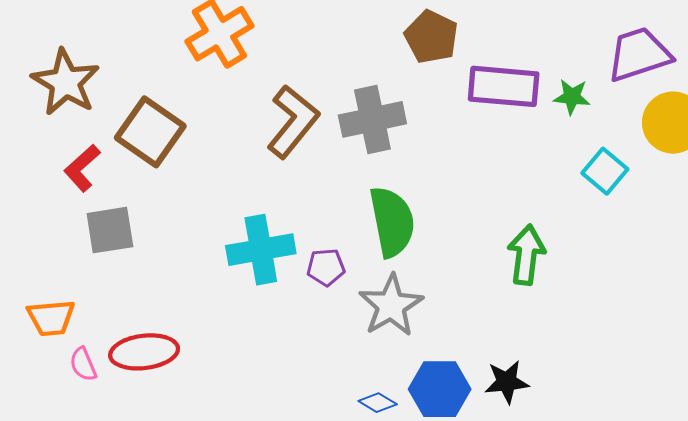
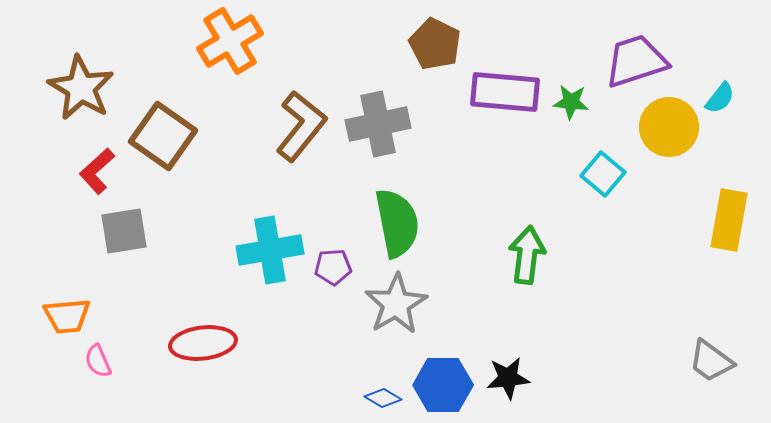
red ellipse: (144, 352) -> (203, 343), moved

